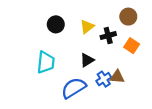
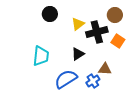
black circle: (56, 24) -> (50, 14), moved
black cross: (108, 36) -> (97, 32), size x1.5
blue cross: (104, 79) -> (93, 81), moved

